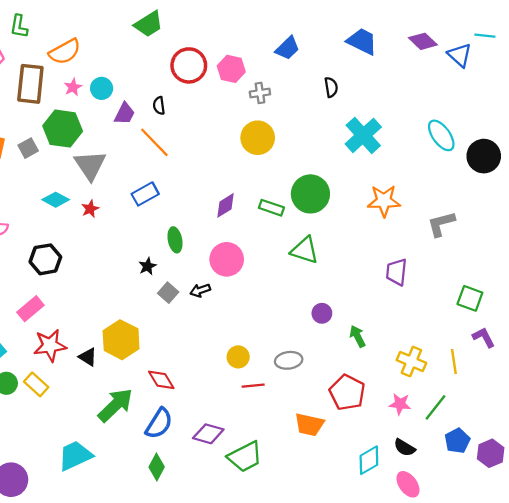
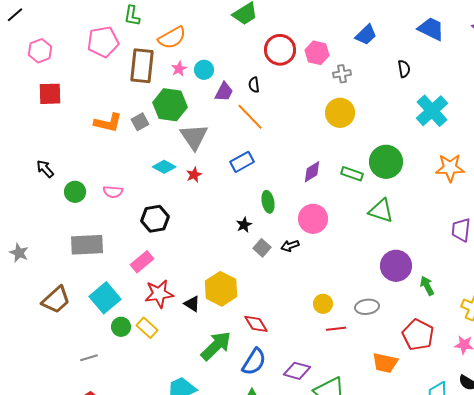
purple circle: (322, 313) -> (396, 266), size x1.8

